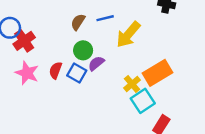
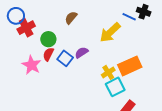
blue line: (105, 18) -> (129, 17), moved, turned 32
green circle: (83, 50) -> (48, 39), moved
pink star: (27, 73) -> (32, 65), moved

